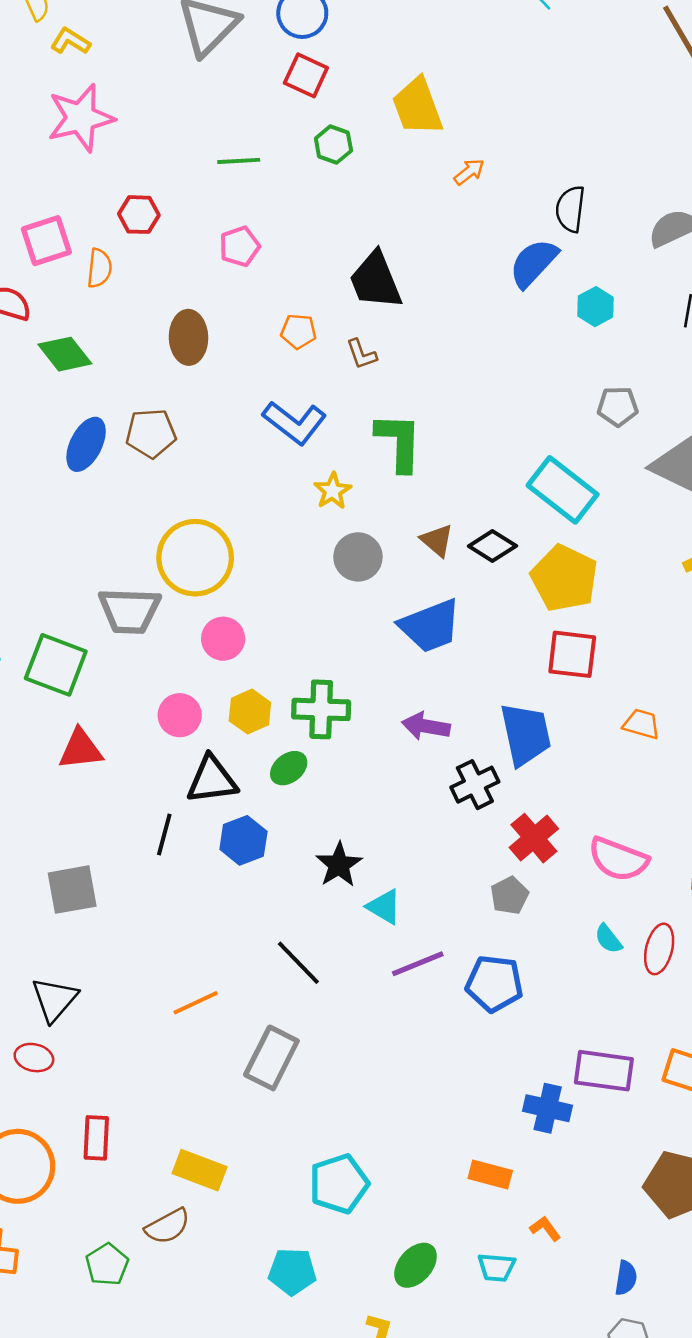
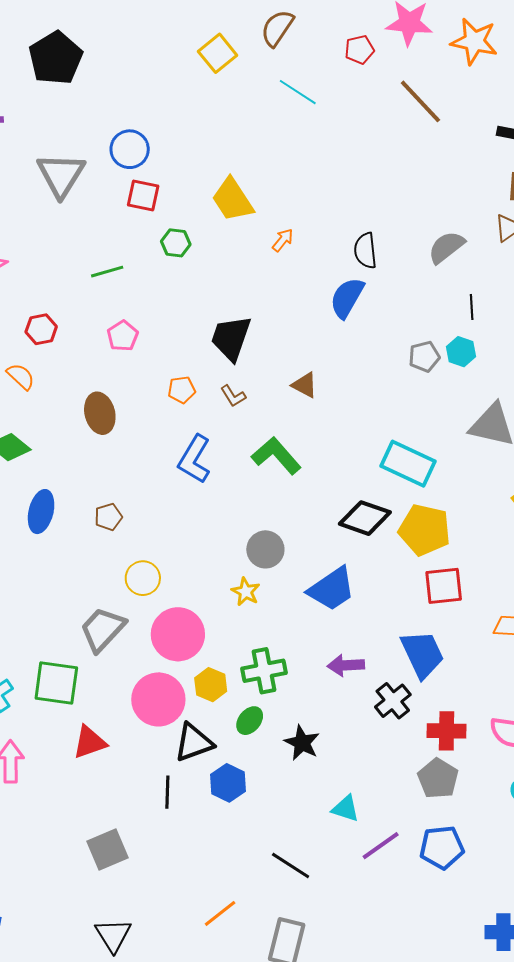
orange semicircle: (99, 268) -> (21, 376), turned -40
black trapezoid: (376, 280) -> (231, 338), turned 54
cyan hexagon: (595, 307) -> (461, 352), moved
gray pentagon: (618, 406) -> (424, 357), moved
blue L-shape: (295, 423) -> (194, 459), turned 96
brown pentagon: (151, 433) -> (108, 517), moved, size x0.7
green L-shape: (399, 442) -> (276, 456), turned -30
yellow star: (333, 491) -> (246, 592), moved
brown triangle: (437, 540) -> (305, 385), moved
black diamond: (492, 546) -> (365, 518), size x1.4
yellow circle: (195, 558) -> (143, 578), size x0.6
gray trapezoid: (129, 611) -> (103, 629), turned 144
pink circle: (223, 639) -> (178, 634), size x1.6
pink circle: (180, 715) -> (158, 699), size x1.6
red cross: (534, 838) -> (447, 731), turned -36
black star: (339, 865) -> (302, 743), moved
gray pentagon: (510, 896) -> (438, 778), size x1.4

